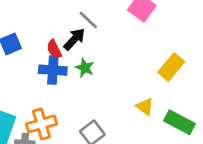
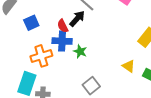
green star: (85, 68) -> (80, 51), moved
orange cross: (41, 124) -> (41, 56), moved

